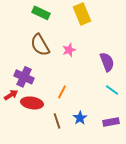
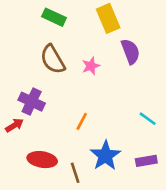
purple semicircle: (107, 62) -> (130, 51), moved
red ellipse: (32, 103) -> (42, 160), moved
blue star: (80, 118) -> (105, 156), size x1.6
brown line: (57, 121) -> (75, 173), moved

